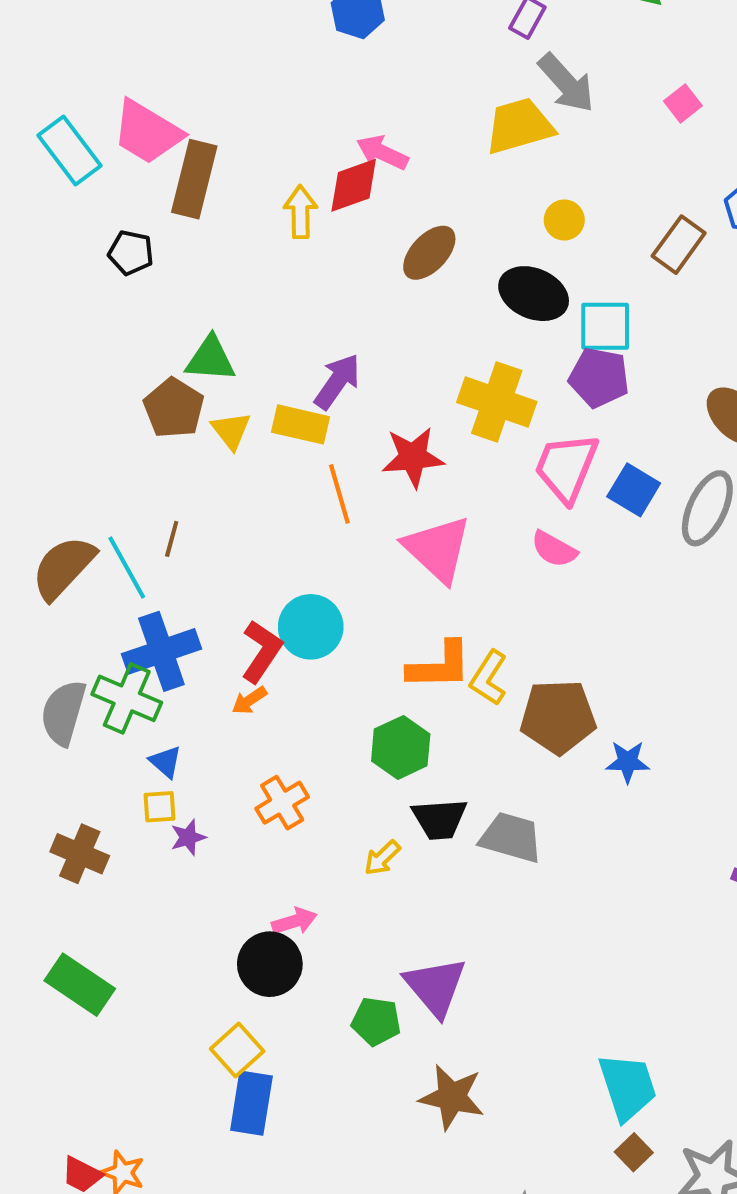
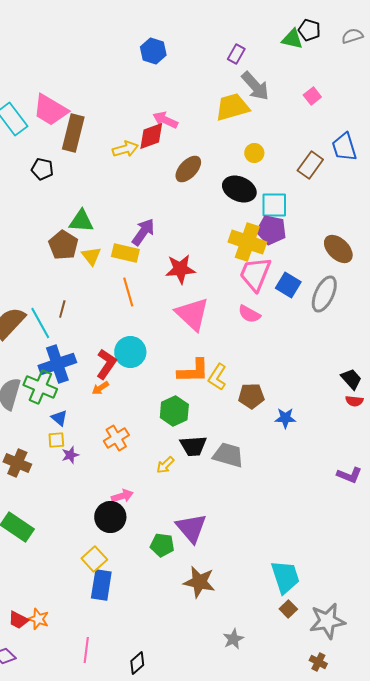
yellow arrow: (301, 212) -> (125, 149), turned 75
yellow cross: (497, 402) -> (247, 242), moved
orange line: (339, 494) -> (128, 292), moved
brown pentagon: (558, 717) -> (251, 396), size x0.7

